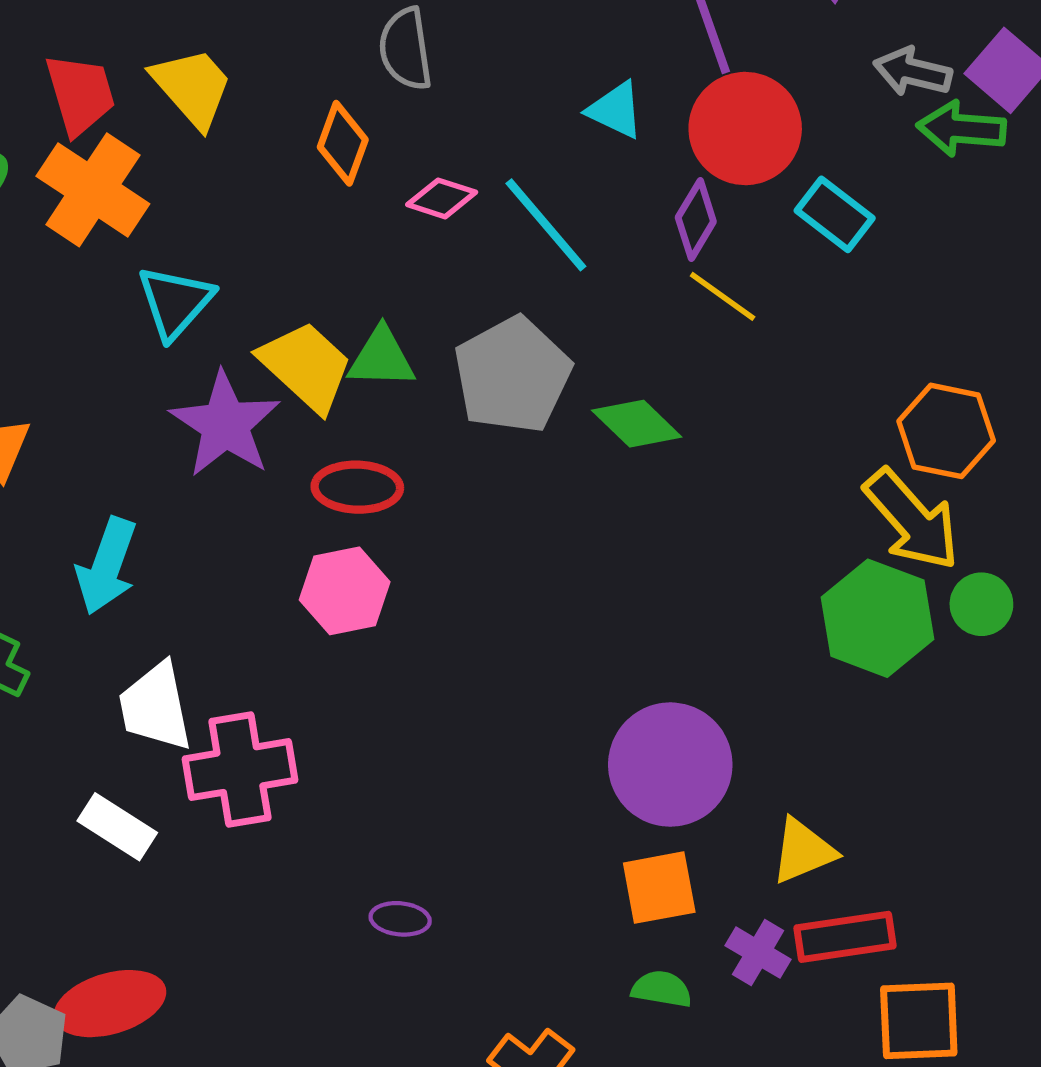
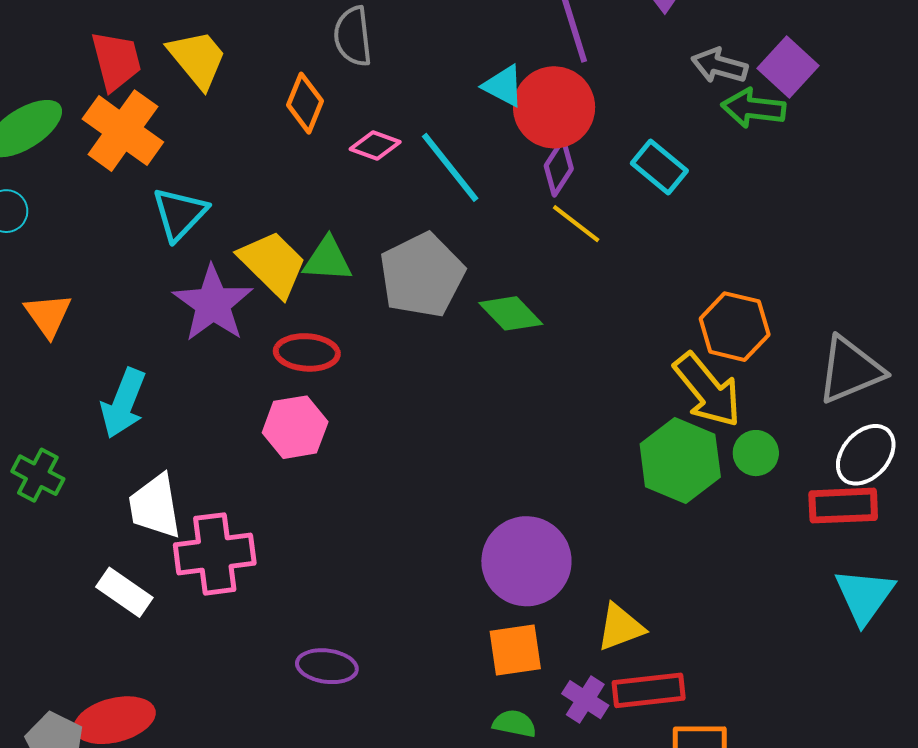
red circle: (745, 129) -> (554, 107), moved
purple ellipse: (400, 919) -> (327, 666), size x1.4

